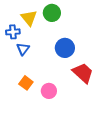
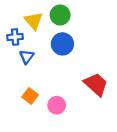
blue circle: (65, 48) -> (62, 44), moved

